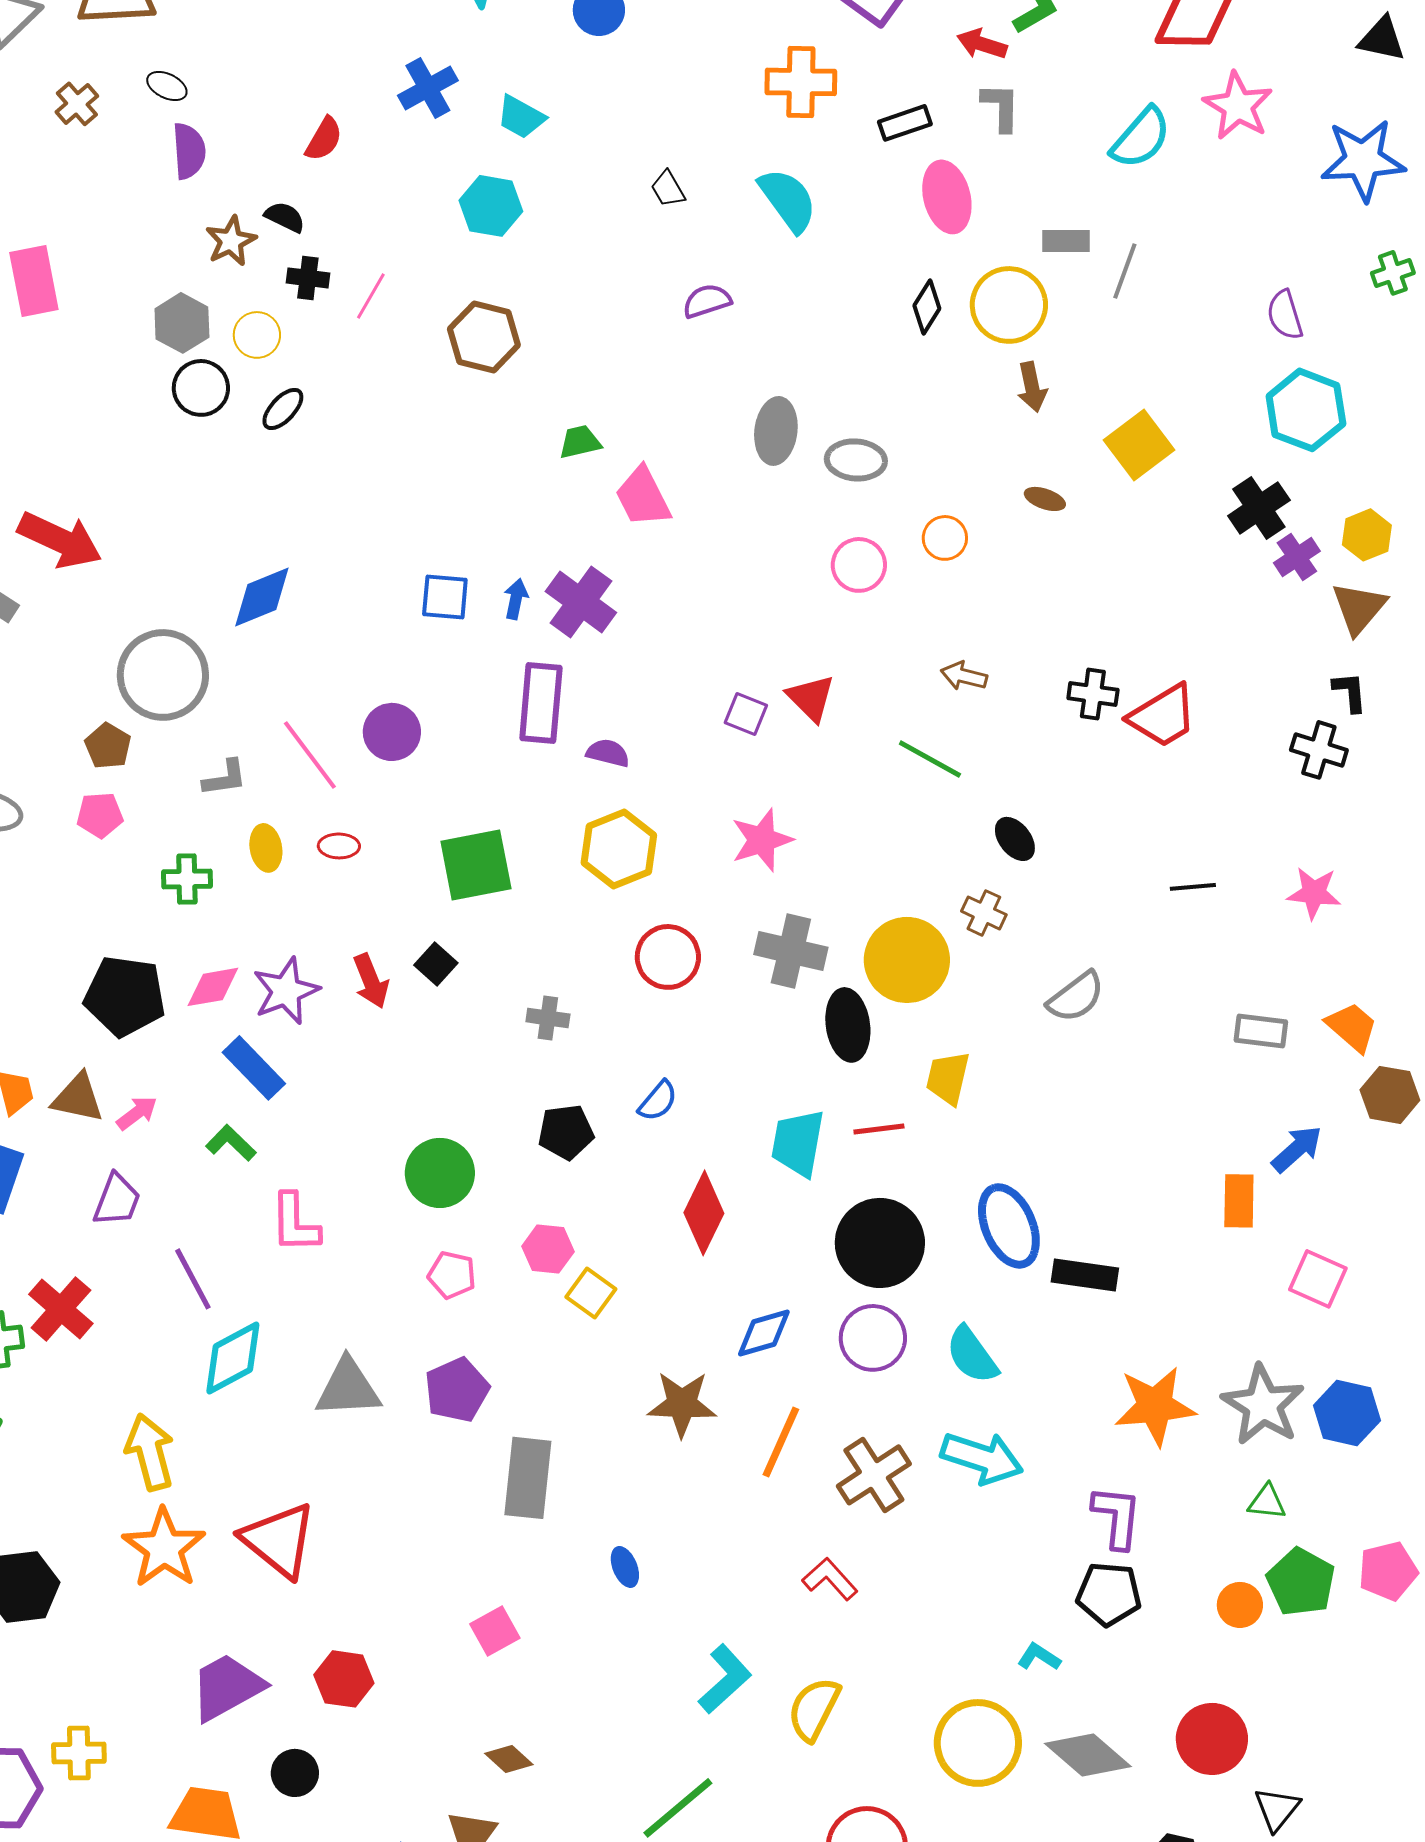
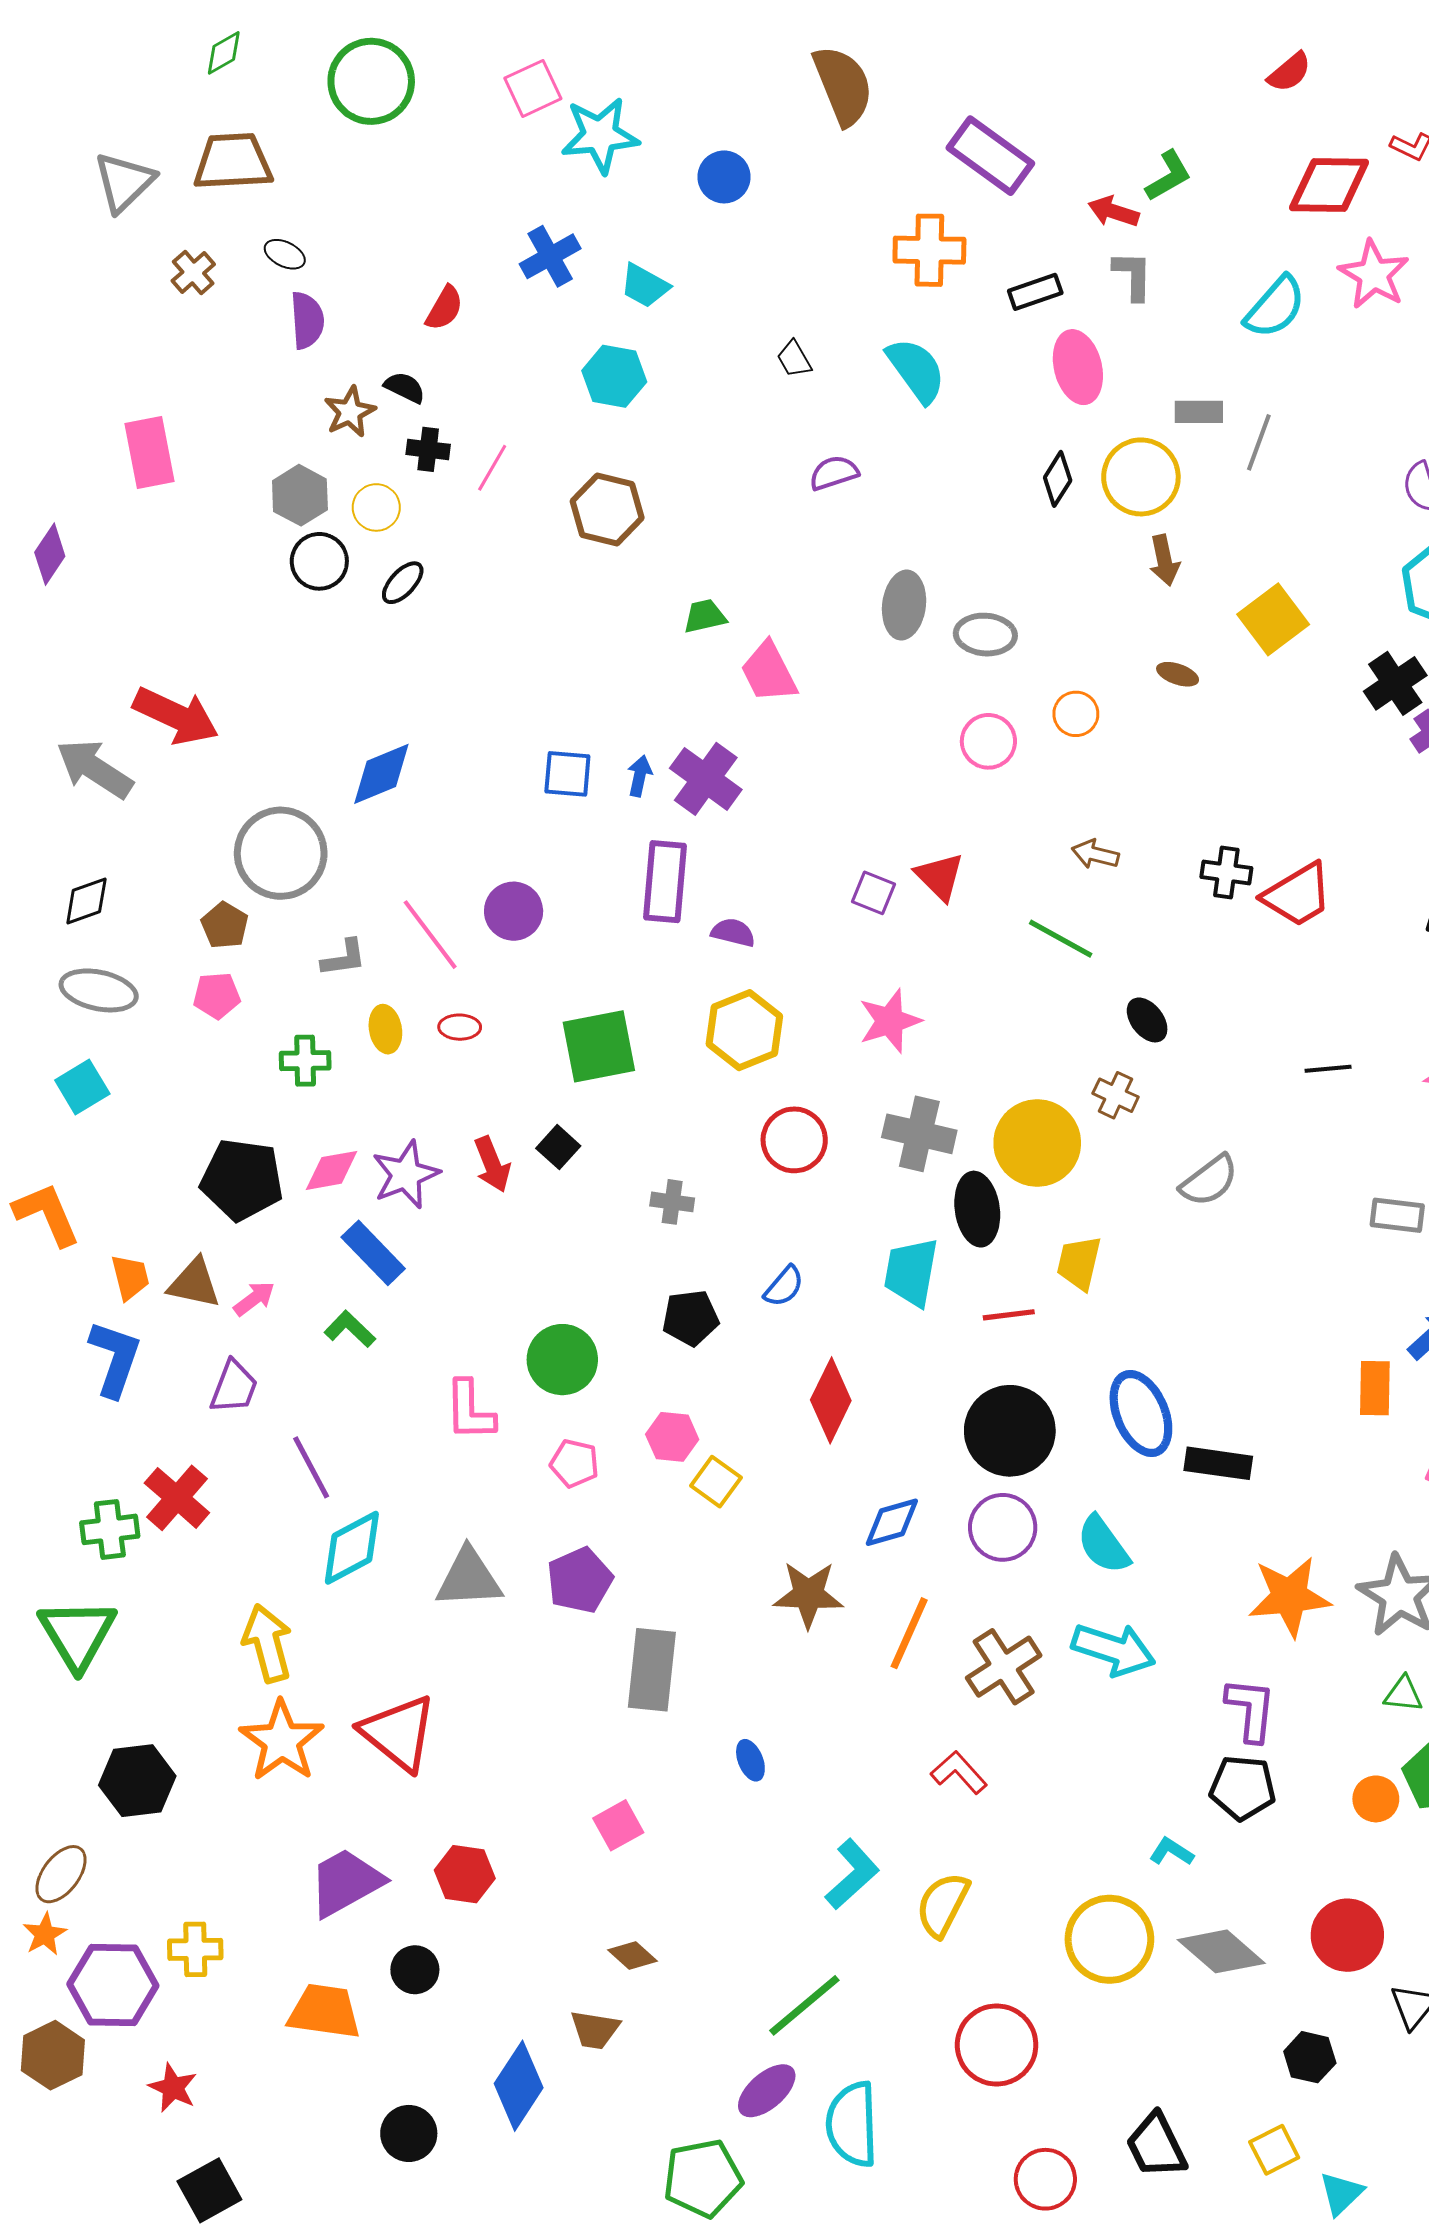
cyan trapezoid: (798, 1143) -> (911, 1272), moved
pink L-shape: (295, 1223) -> (470, 1410), moved

